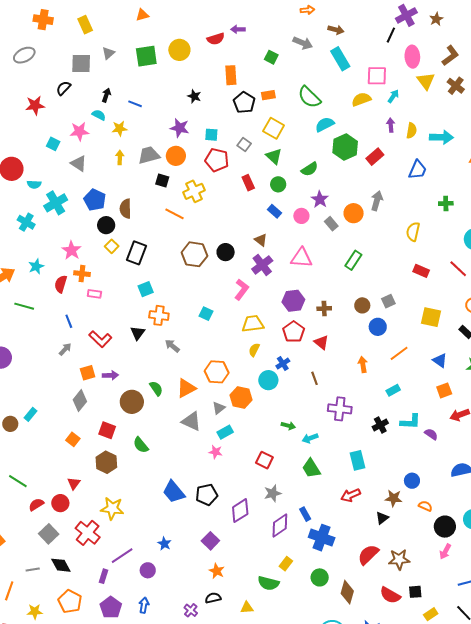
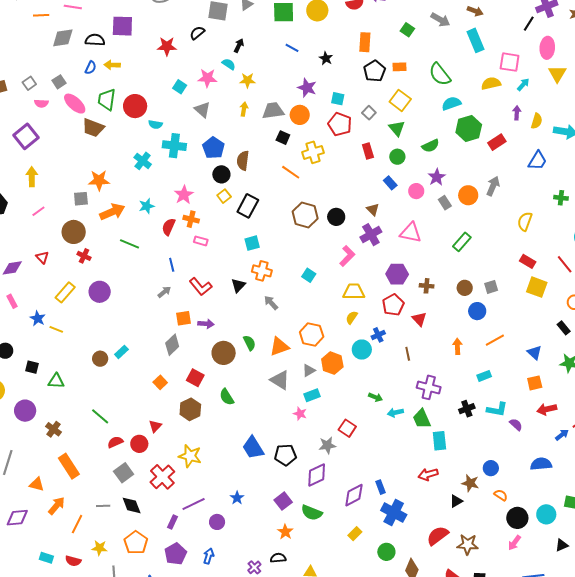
blue line: (135, 104) -> (292, 48), moved
cyan cross: (56, 203) -> (174, 146), turned 30
yellow square: (431, 317) -> (537, 287), moved
green trapezoid: (311, 468) -> (422, 419), moved
gray star: (273, 493) -> (327, 445), moved
green semicircle: (268, 583) -> (312, 513), moved

